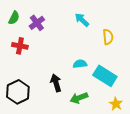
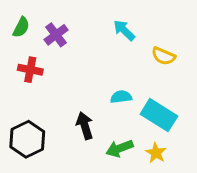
yellow semicircle: (108, 37) -> (163, 56), turned 119
yellow star: (116, 104) -> (156, 153), moved

